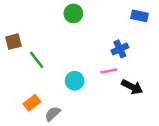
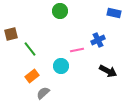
pink line: (109, 71) -> (77, 50), moved
orange rectangle: (32, 103) -> (32, 76), moved

